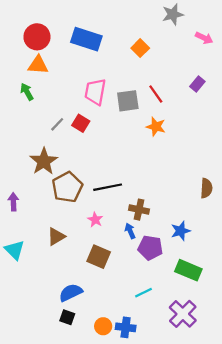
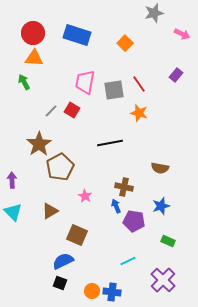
black line: (108, 187) -> (110, 143), moved
brown semicircle: (206, 188) -> (160, 168), moved, turned 96
cyan triangle: (15, 250) -> (13, 212), moved
brown square: (99, 257) -> (77, 235), moved
green rectangle: (188, 270) -> (168, 241), size x0.6

